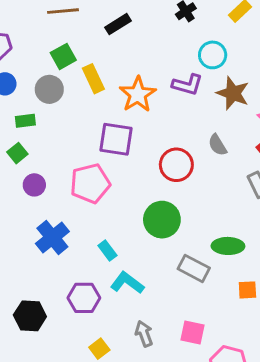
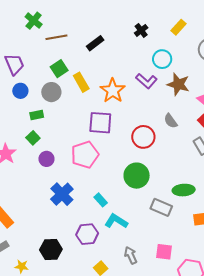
purple L-shape: (187, 85) -> (146, 81), turned 30

